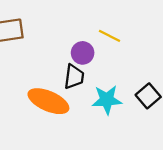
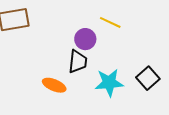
orange ellipse: (48, 101) -> (54, 85), size x0.6

